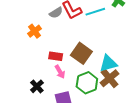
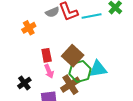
red rectangle: (56, 56) -> (47, 55), turned 64
brown cross: (110, 78) -> (70, 85), moved
green hexagon: (87, 83) -> (80, 71), moved

